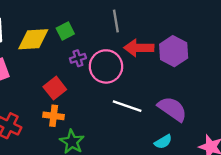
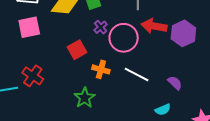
purple cross: (78, 58) -> (101, 27), turned -32
purple semicircle: (172, 109) -> (175, 83), size x0.6
orange cross: (54, 116) -> (101, 69), moved

